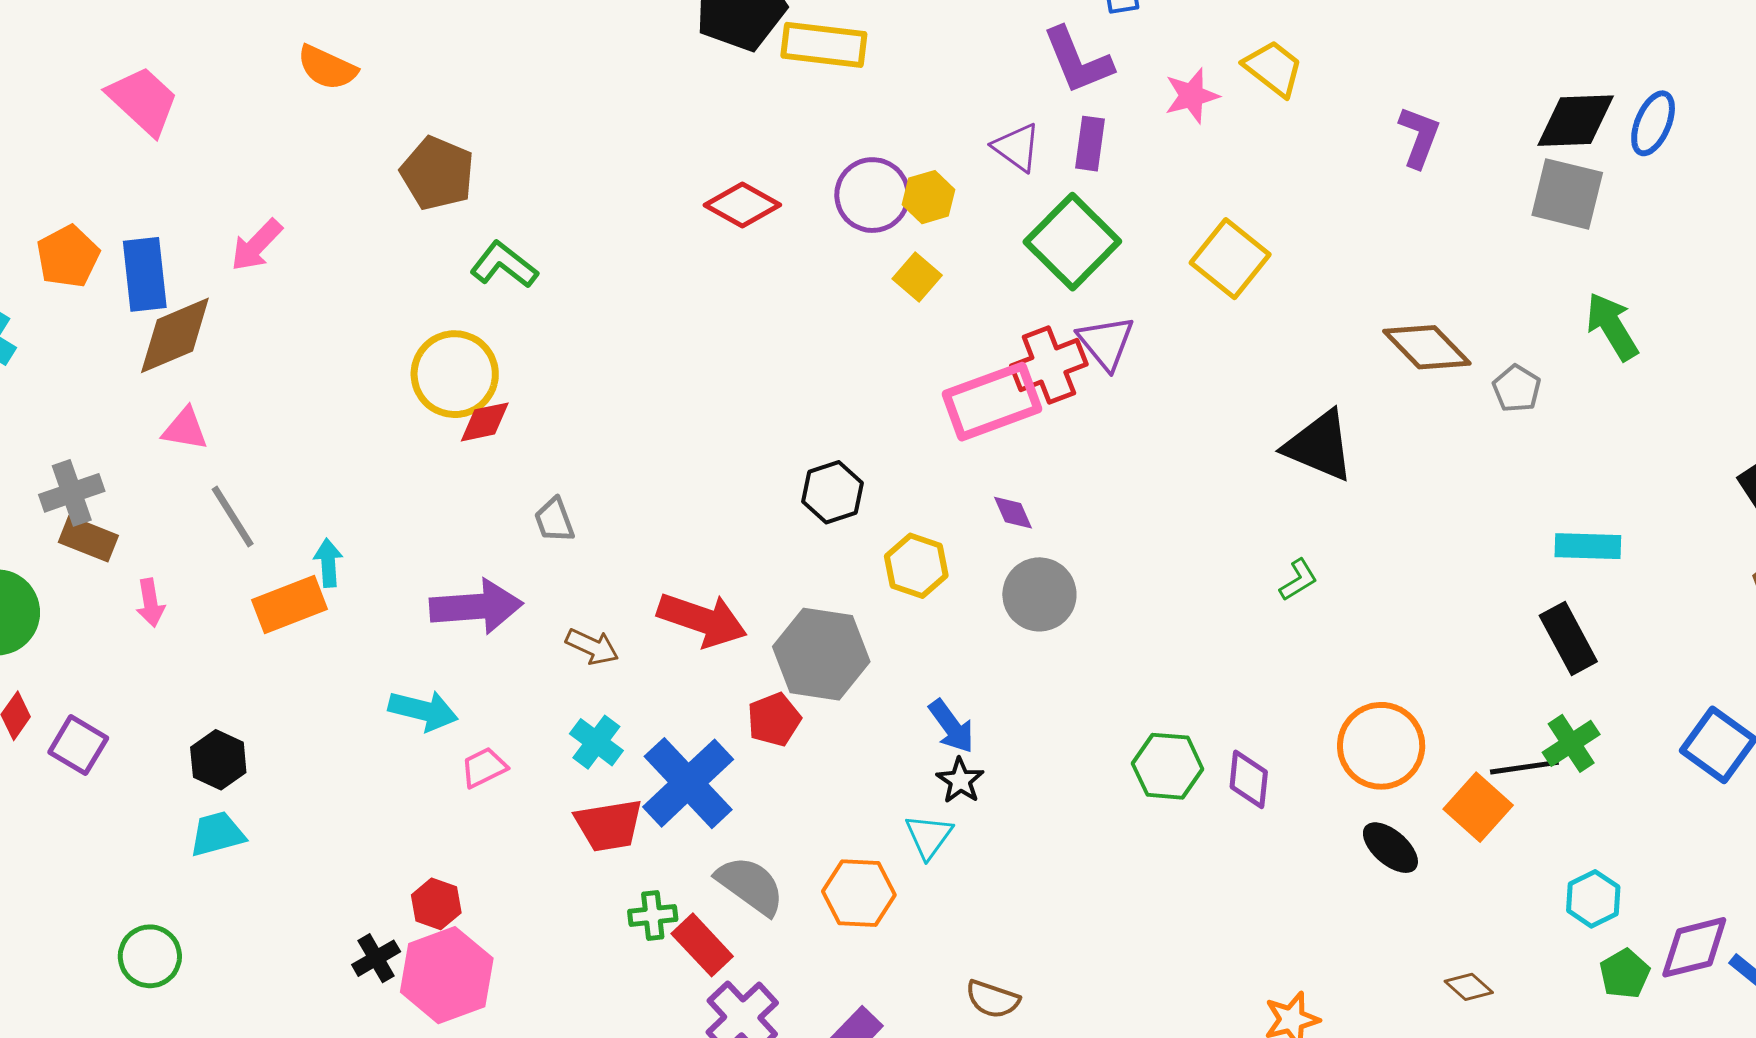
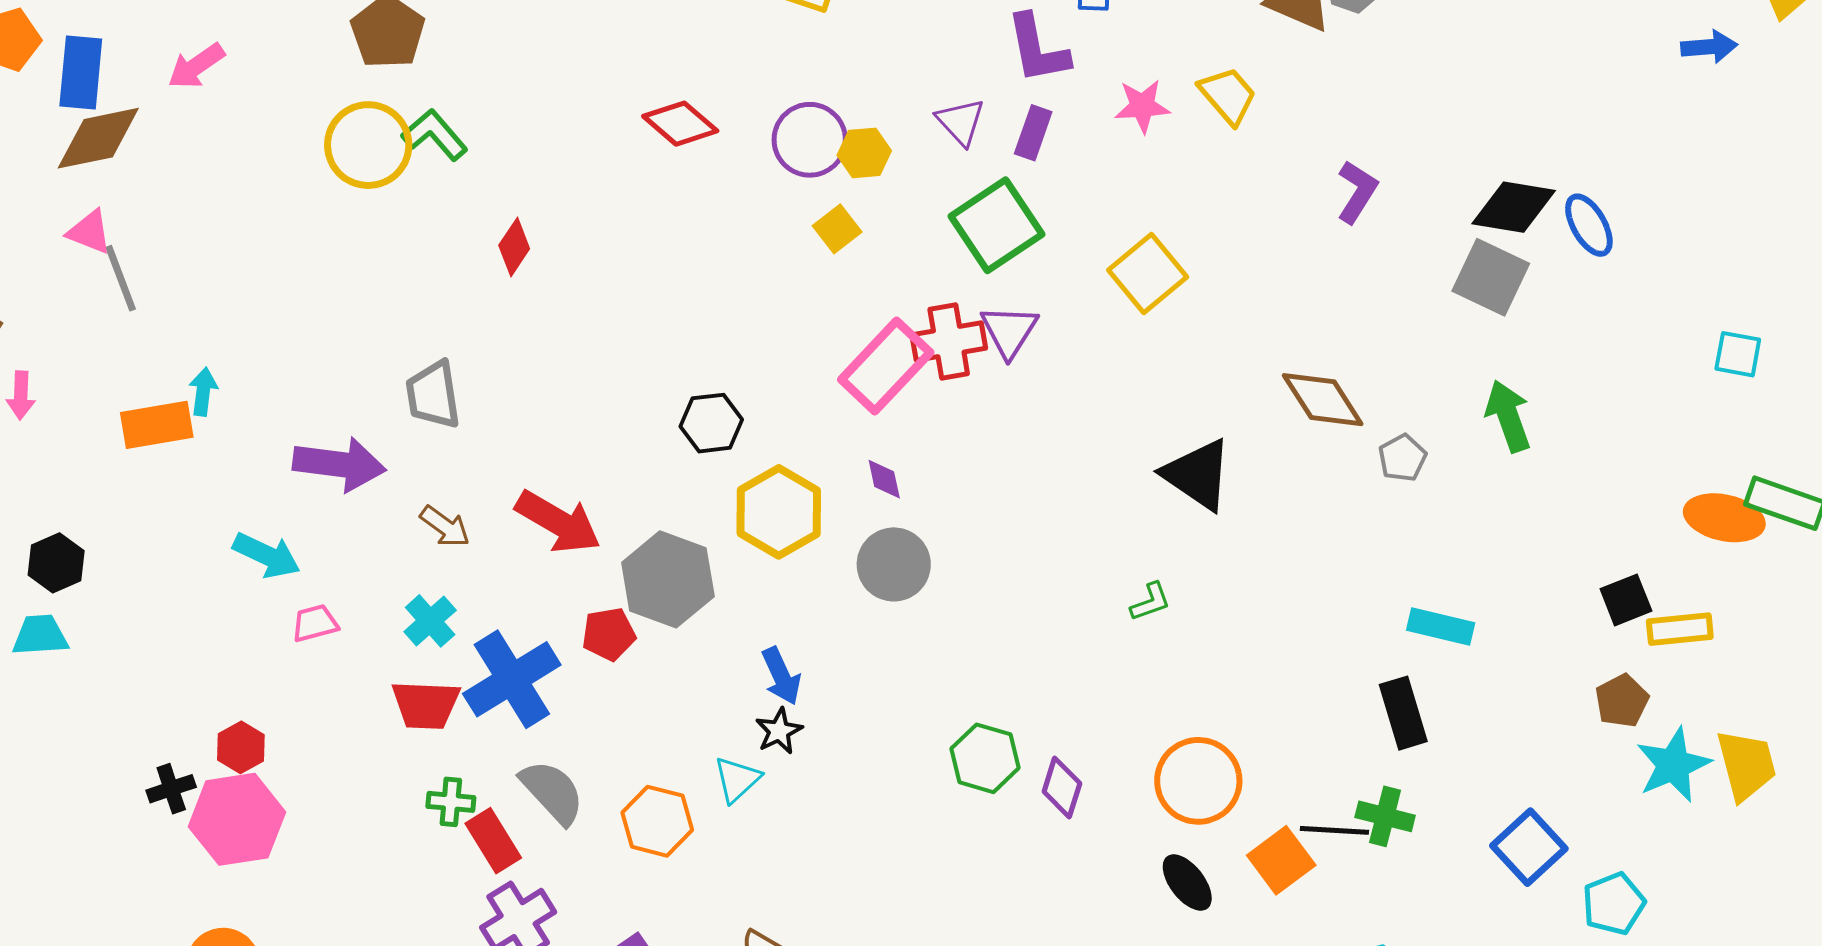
blue ellipse: (1653, 123) -> (1589, 225), turned -64
yellow circle: (455, 374) -> (368, 145), moved
pink rectangle: (992, 402) -> (886, 366), turned -38
red diamond: (485, 422) -> (514, 247), moved, turned -56
gray line: (233, 516) -> (121, 278), moved
gray trapezoid: (554, 520) -> (433, 395), size x1.5
yellow hexagon: (916, 566) -> (779, 512), size x1.4
green cross: (1571, 743) -> (1385, 816), turned 36

